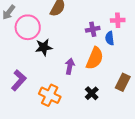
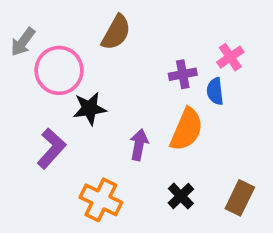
pink cross: (118, 20) -> (230, 57), turned -32
purple L-shape: (19, 80) -> (51, 148), moved
brown rectangle: (123, 82) -> (240, 198), moved

